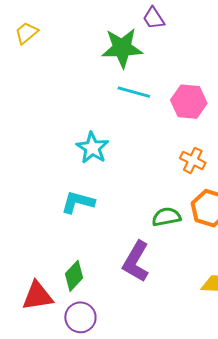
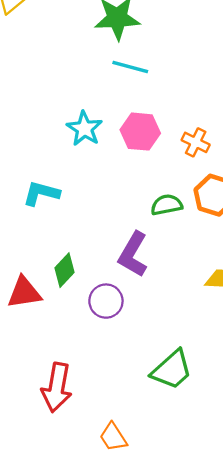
pink hexagon: (189, 102) -> (140, 132), moved
cyan L-shape: (78, 202) -> (41, 193), moved
purple circle: (80, 317) -> (106, 301), moved

